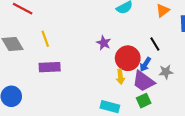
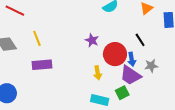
blue arrow: (145, 64) -> (132, 59), turned -40
yellow arrow: (120, 77) -> (98, 73), moved
green square: (144, 101) -> (122, 93), moved

